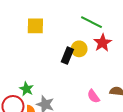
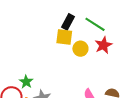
yellow square: (35, 26) -> (64, 37), moved
black rectangle: (67, 56) -> (68, 22), moved

